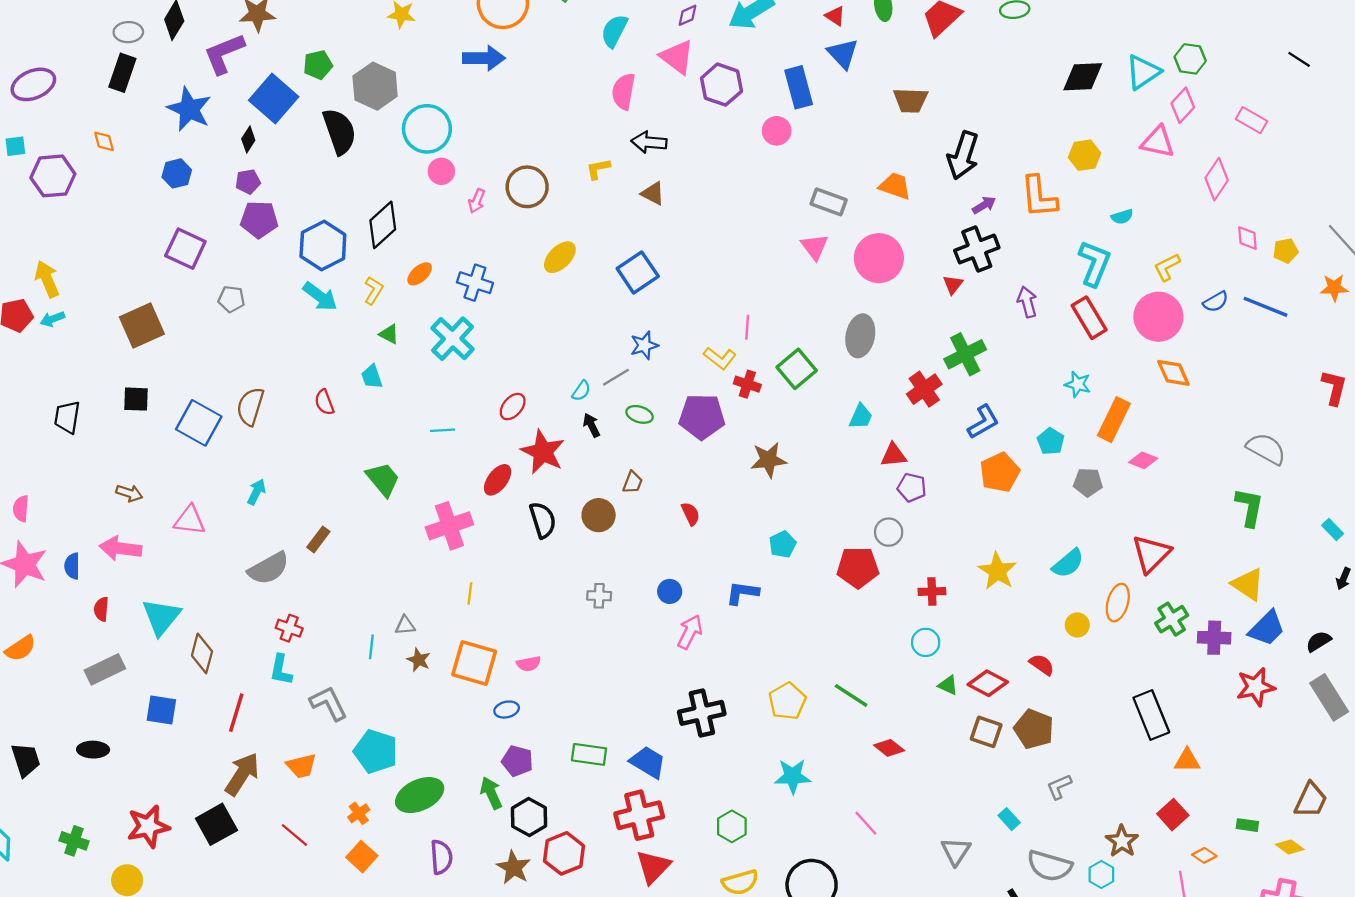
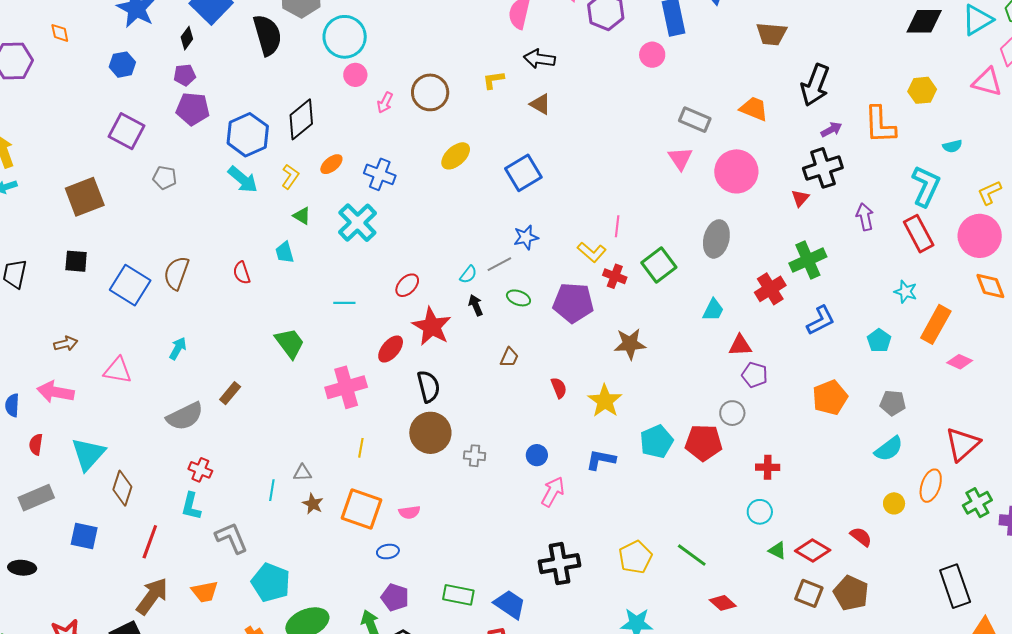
orange pentagon: (1000, 472) -> (830, 397), moved
gray pentagon: (1088, 482) -> (893, 403), moved
brown arrow: (129, 493) -> (66, 344), turned -35
brown circle: (599, 515) -> (430, 433), moved, size x1.4
cyan pentagon: (783, 544) -> (657, 442), moved, size x1.4
yellow star: (997, 571) -> (605, 401), moved

